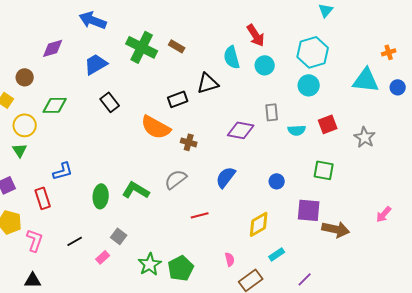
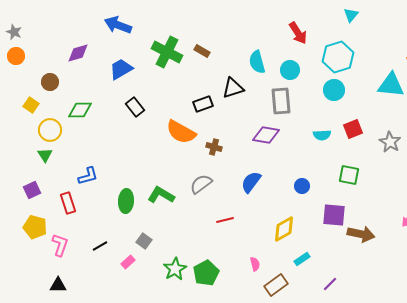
red arrow: (256, 35) -> (298, 33), moved
gray rectangle: (272, 112) -> (281, 101), moved, size x1.5

